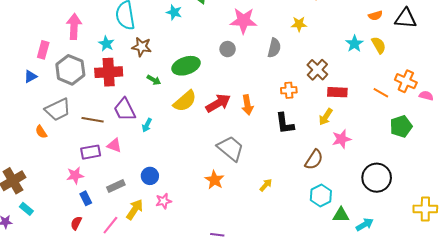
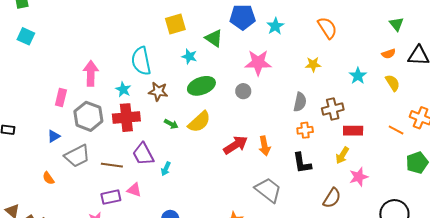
cyan star: (354, 44) -> (358, 76), moved
gray semicircle: (274, 48) -> (300, 102), moved
green ellipse: (186, 66) -> (201, 86), moved
brown cross: (317, 70) -> (333, 109), turned 35
blue triangle: (30, 76) -> (54, 136), moved
yellow semicircle: (185, 101) -> (199, 122), moved
orange semicircle: (41, 132) -> (48, 178), moved
gray trapezoid: (231, 148) -> (268, 190), moved

